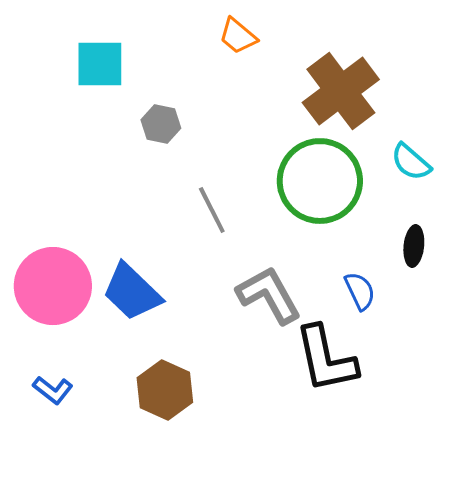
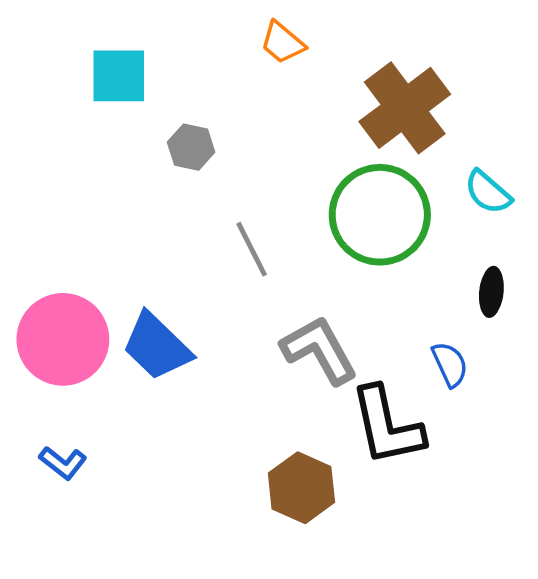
blue semicircle: (360, 291) -> (450, 364), moved
brown hexagon: (165, 390) -> (301, 488), moved

